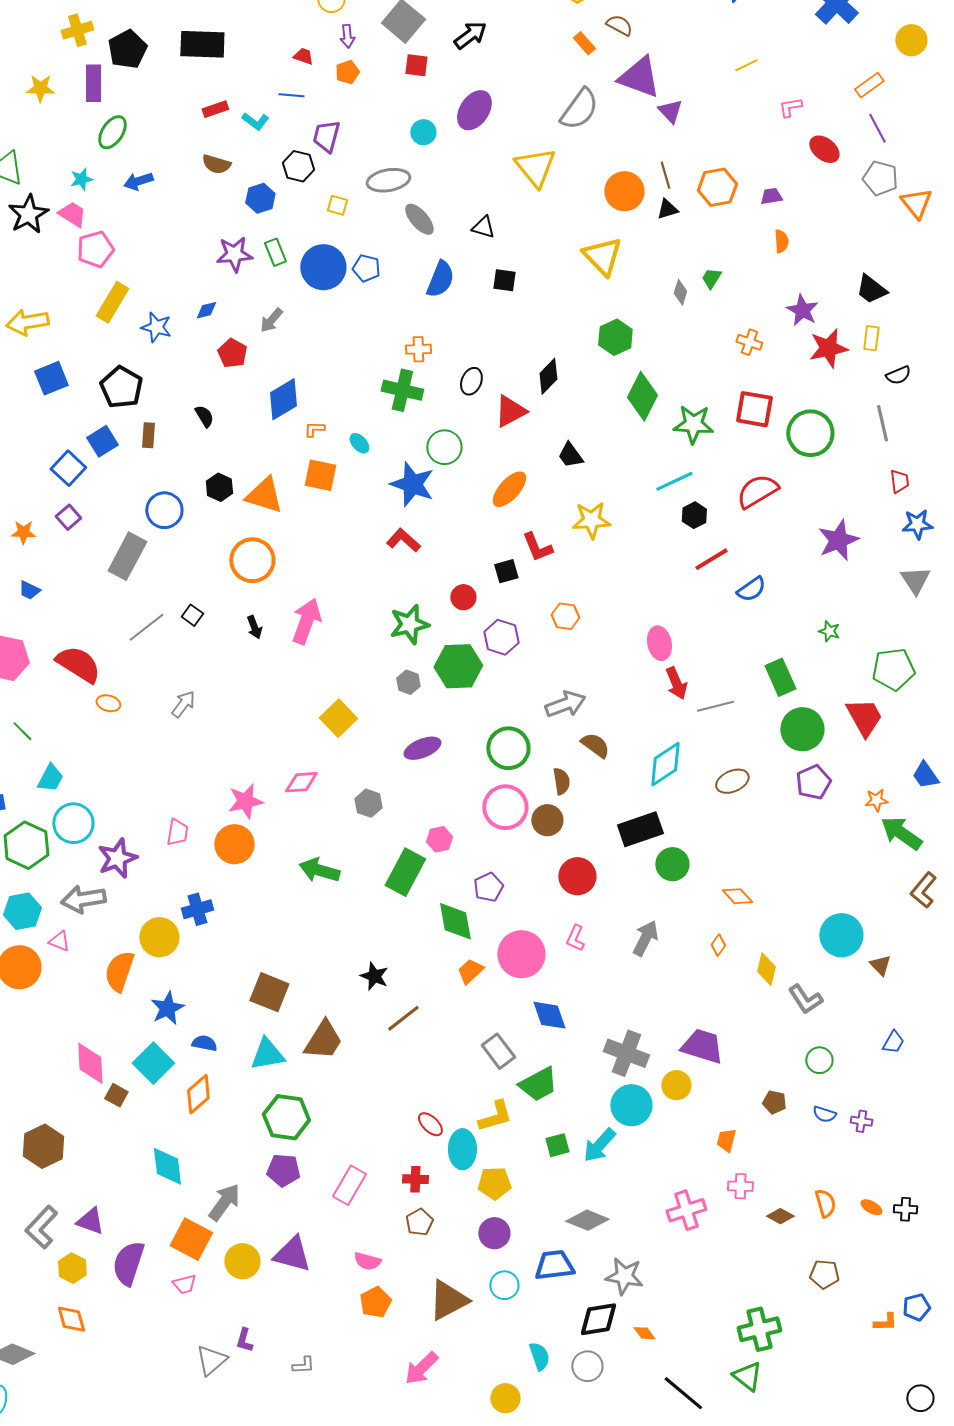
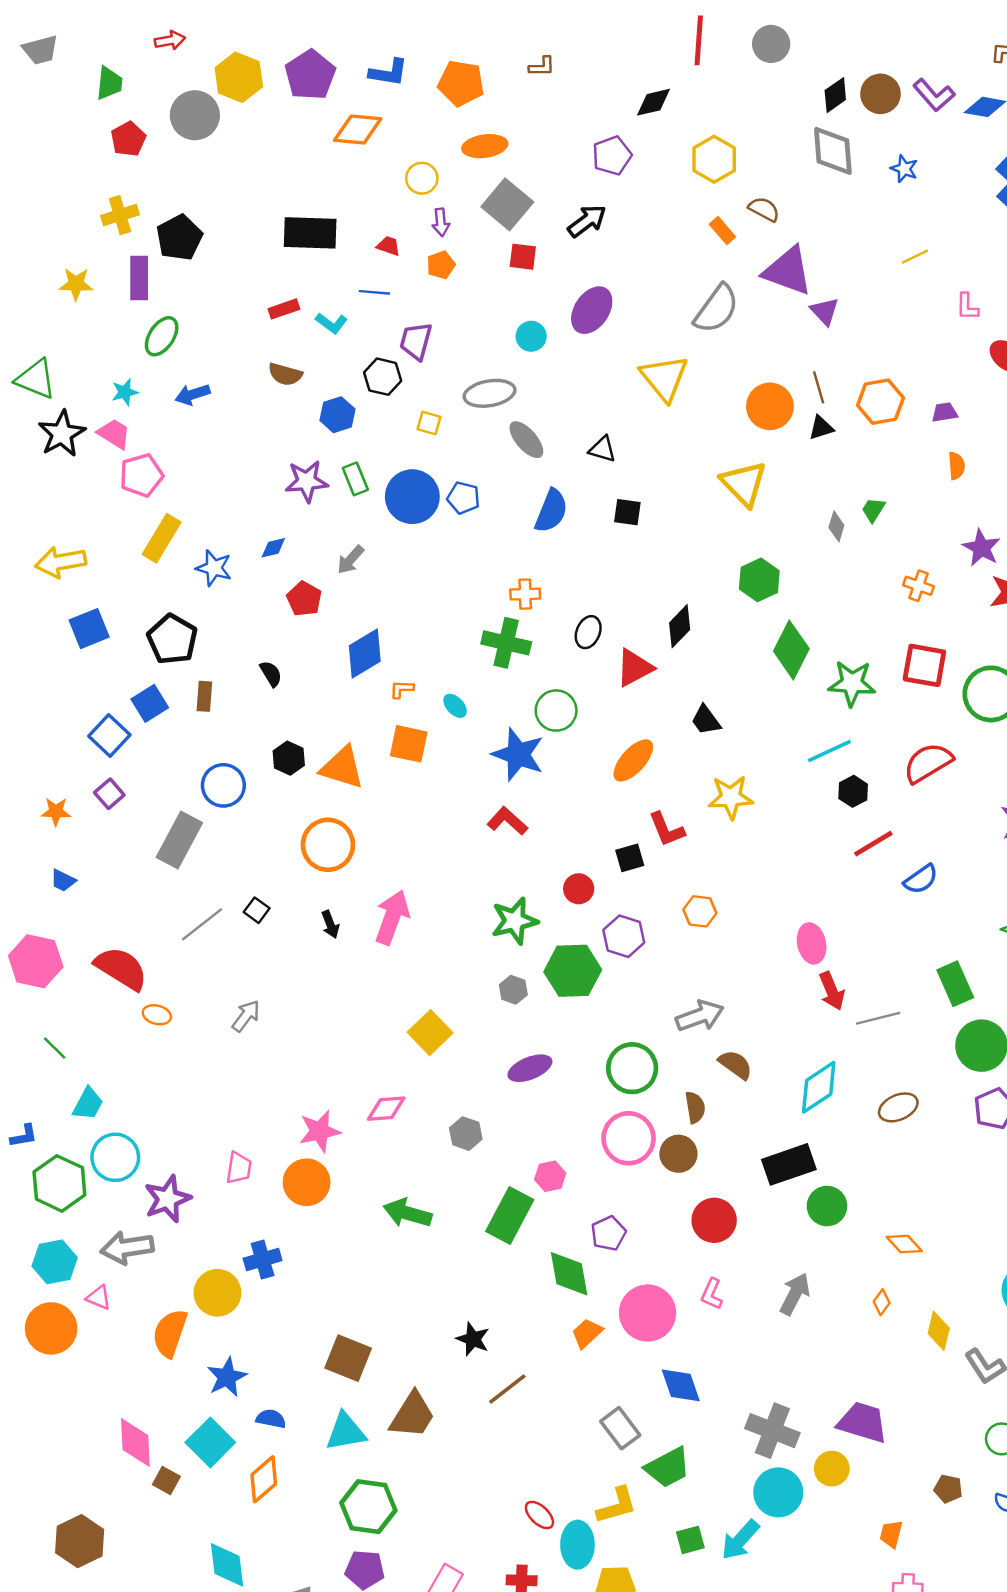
black rectangle: (202, 44) -> (310, 233), moved
pink L-shape: (790, 107) -> (967, 307), turned -80

